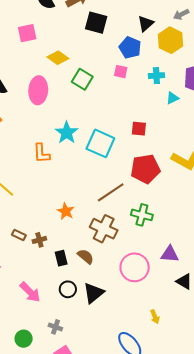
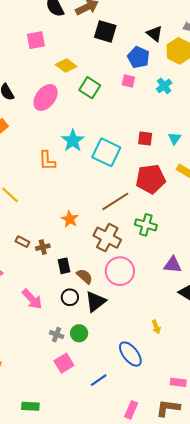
black triangle: (146, 24) -> (155, 34), turned -42
cyan cross: (156, 76) -> (164, 86), turned -35
pink ellipse: (38, 90) -> (46, 97), turned 32
cyan triangle: (172, 98) -> (175, 138), moved, turned -32
brown semicircle: (86, 256) -> (85, 276), moved
pink circle: (135, 267) -> (120, 271), moved
green circle: (24, 339) -> (79, 333), moved

